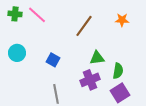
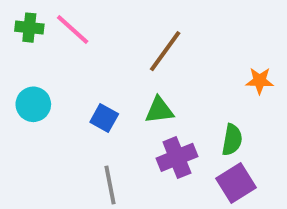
orange star: (122, 20) -> (260, 81), moved
green triangle: (97, 58) -> (159, 110), moved

